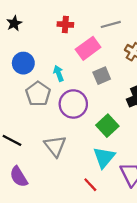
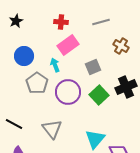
pink rectangle: (88, 48) -> (68, 45), moved
green square: (107, 126) -> (99, 95), moved

